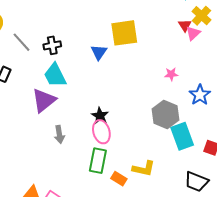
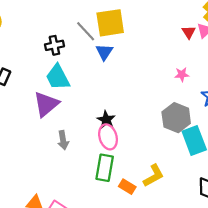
red triangle: (185, 25) -> (189, 32), moved
yellow square: (124, 33) -> (110, 23), moved
gray line: (21, 42) -> (86, 31), moved
yellow L-shape: (144, 169) -> (154, 176), turned -40

